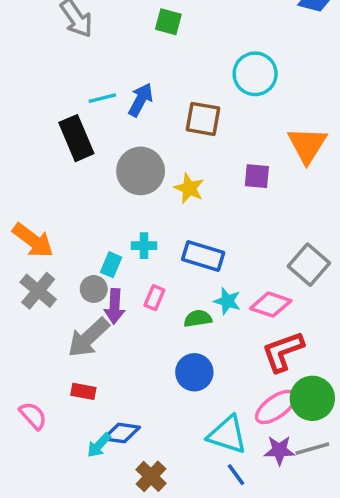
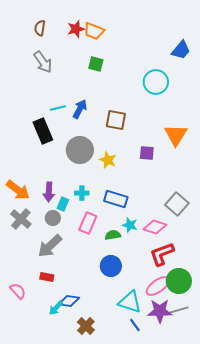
cyan circle: (255, 74) -> (156, 82), moved
pink rectangle: (154, 298) -> (88, 223), size x1.5
purple arrow: (115, 306) -> (49, 192), moved
purple star: (279, 450) -> (160, 311), size x1.4

